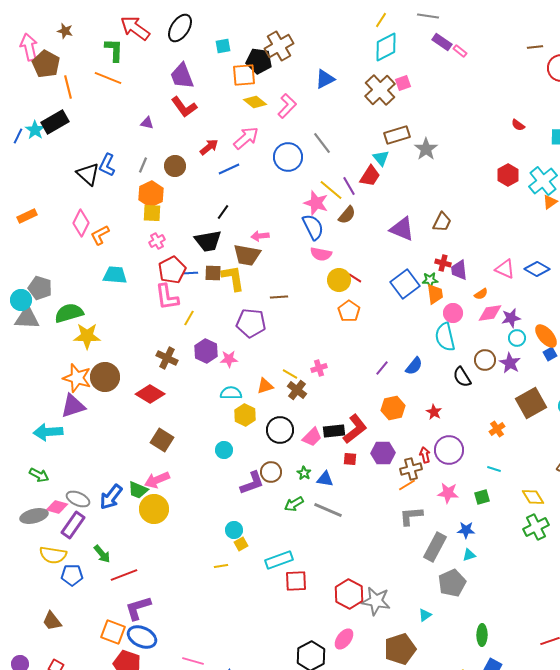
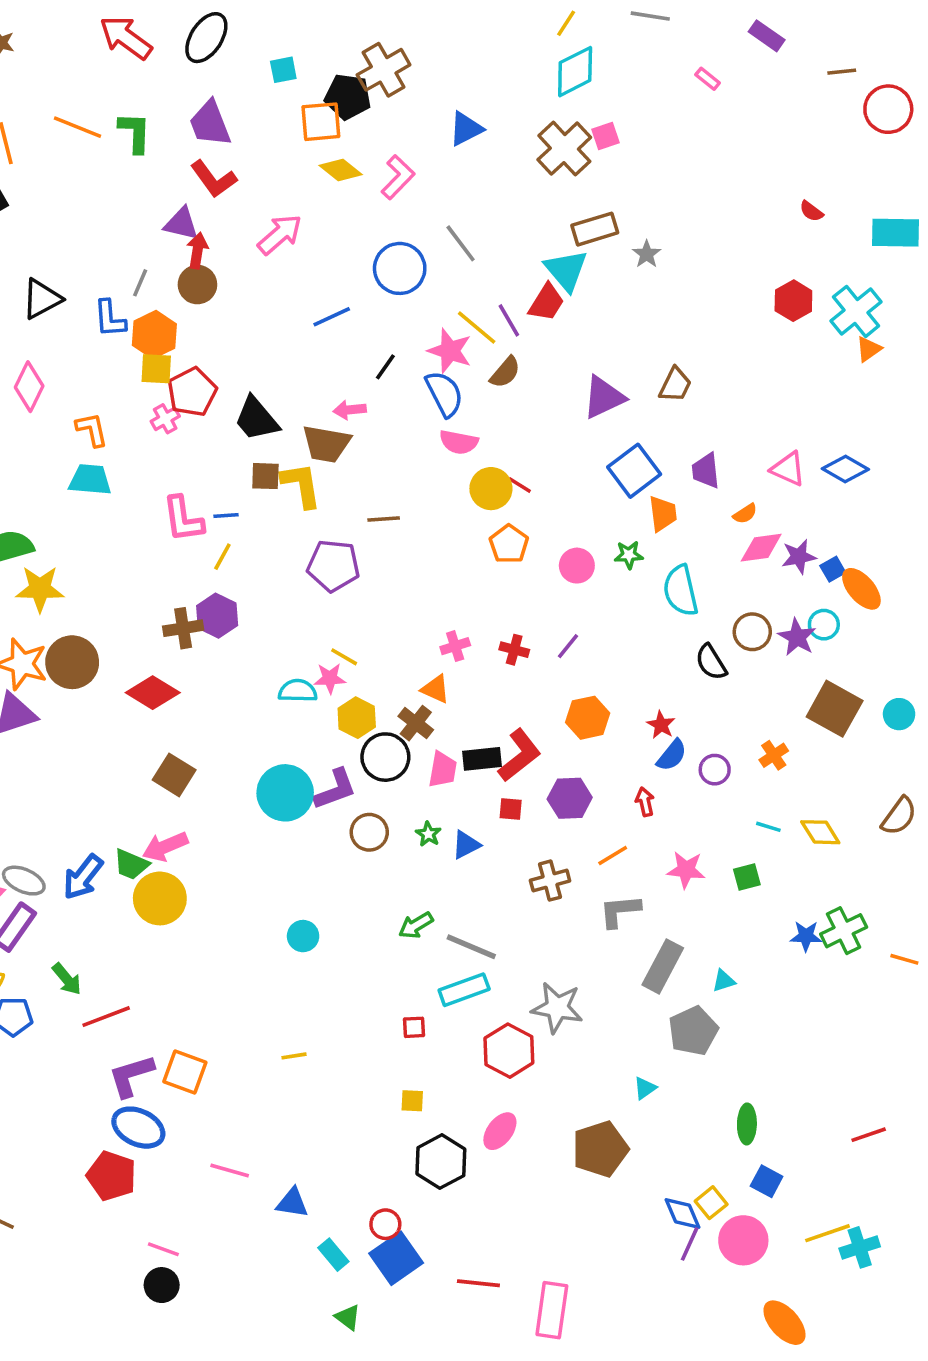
purple rectangle: (442, 42) -> (767, 36), moved
green L-shape: (114, 50) -> (135, 132), moved
purple triangle: (147, 123) -> (181, 224), moved, size x1.5
pink arrow: (246, 138) -> (280, 234), moved
red arrow: (209, 147) -> (197, 251), moved, turned -42
gray star: (426, 149) -> (647, 254), size x0.7
cyan triangle: (381, 158) -> (566, 270), size x1.5
blue L-shape: (107, 165) -> (110, 319), moved, turned -30
blue line: (229, 169) -> (332, 317), moved
black triangle: (88, 174) -> (42, 299), turned 50
black line: (223, 212) -> (385, 367), moved
purple triangle: (402, 229) -> (604, 397), turned -48
orange L-shape: (100, 235) -> (92, 430), moved, turned 105
black trapezoid: (208, 241) -> (256, 419), turned 60
red cross: (443, 263) -> (514, 650), moved
red pentagon: (172, 270) -> (192, 392), moved
blue line: (191, 273) -> (226, 515), moved
green star: (430, 280) -> (629, 555), moved
blue square: (405, 284) -> (634, 471), moved
pink circle: (453, 313) -> (577, 566), moved
cyan circle: (517, 338) -> (824, 625), moved
purple hexagon: (206, 351) -> (217, 616), moved
blue square: (550, 354) -> (833, 569), moved
brown cross: (167, 358) -> (183, 628), turned -35
pink star: (229, 359) -> (330, 678), moved
blue semicircle: (414, 366) -> (672, 755), moved
yellow line: (290, 374) -> (344, 657), moved
orange triangle: (265, 386) -> (435, 689), moved, turned 42
brown cross: (297, 390) -> (416, 723), moved
brown square: (531, 403) -> (835, 709), turned -32
yellow hexagon: (245, 415) -> (357, 718), moved
pink trapezoid: (312, 437) -> (443, 770), turned -35
cyan circle: (224, 450) -> (285, 793), size x1.8
purple circle: (449, 450) -> (715, 770), moved, size x0.6
brown cross: (411, 469) -> (550, 881), moved
blue triangle: (325, 479) -> (466, 845), turned -36
purple L-shape: (252, 483) -> (335, 789), moved
yellow diamond: (533, 497) -> (820, 832), moved
green arrow: (294, 504) -> (416, 925), moved
gray line: (328, 510) -> (471, 947), moved
blue star: (466, 530) -> (806, 936), moved
yellow square: (241, 544) -> (412, 1101), moved, turned 32
cyan rectangle: (279, 560) -> (464, 990), moved
yellow line: (221, 566) -> (294, 1056), moved
red square: (296, 581) -> (414, 1027), size x0.6
gray star: (376, 601) -> (557, 1008), moved
orange square: (113, 632) -> (185, 1072), moved

